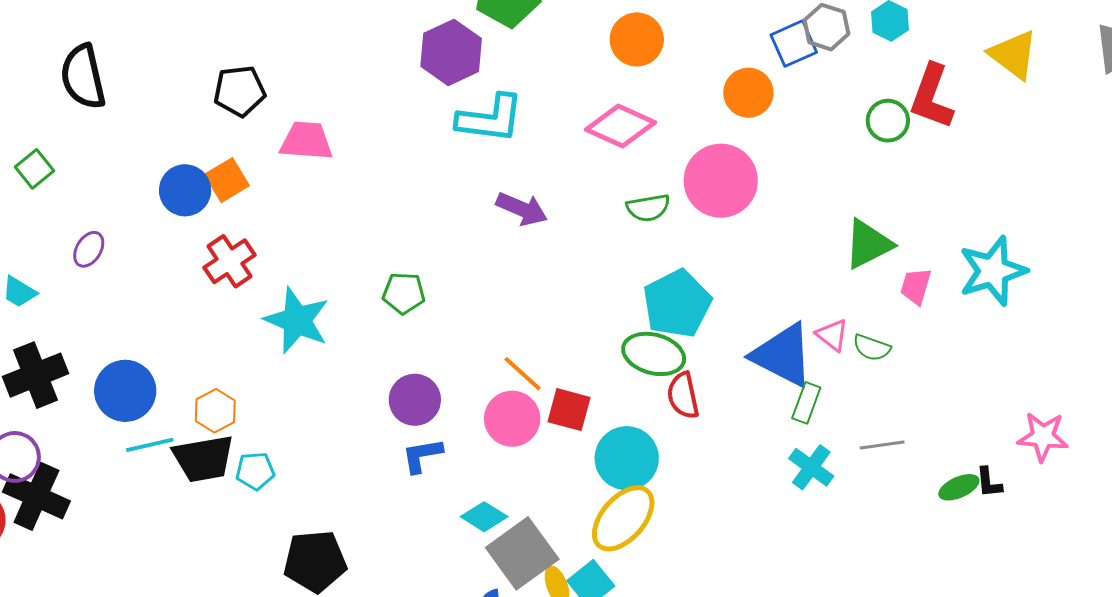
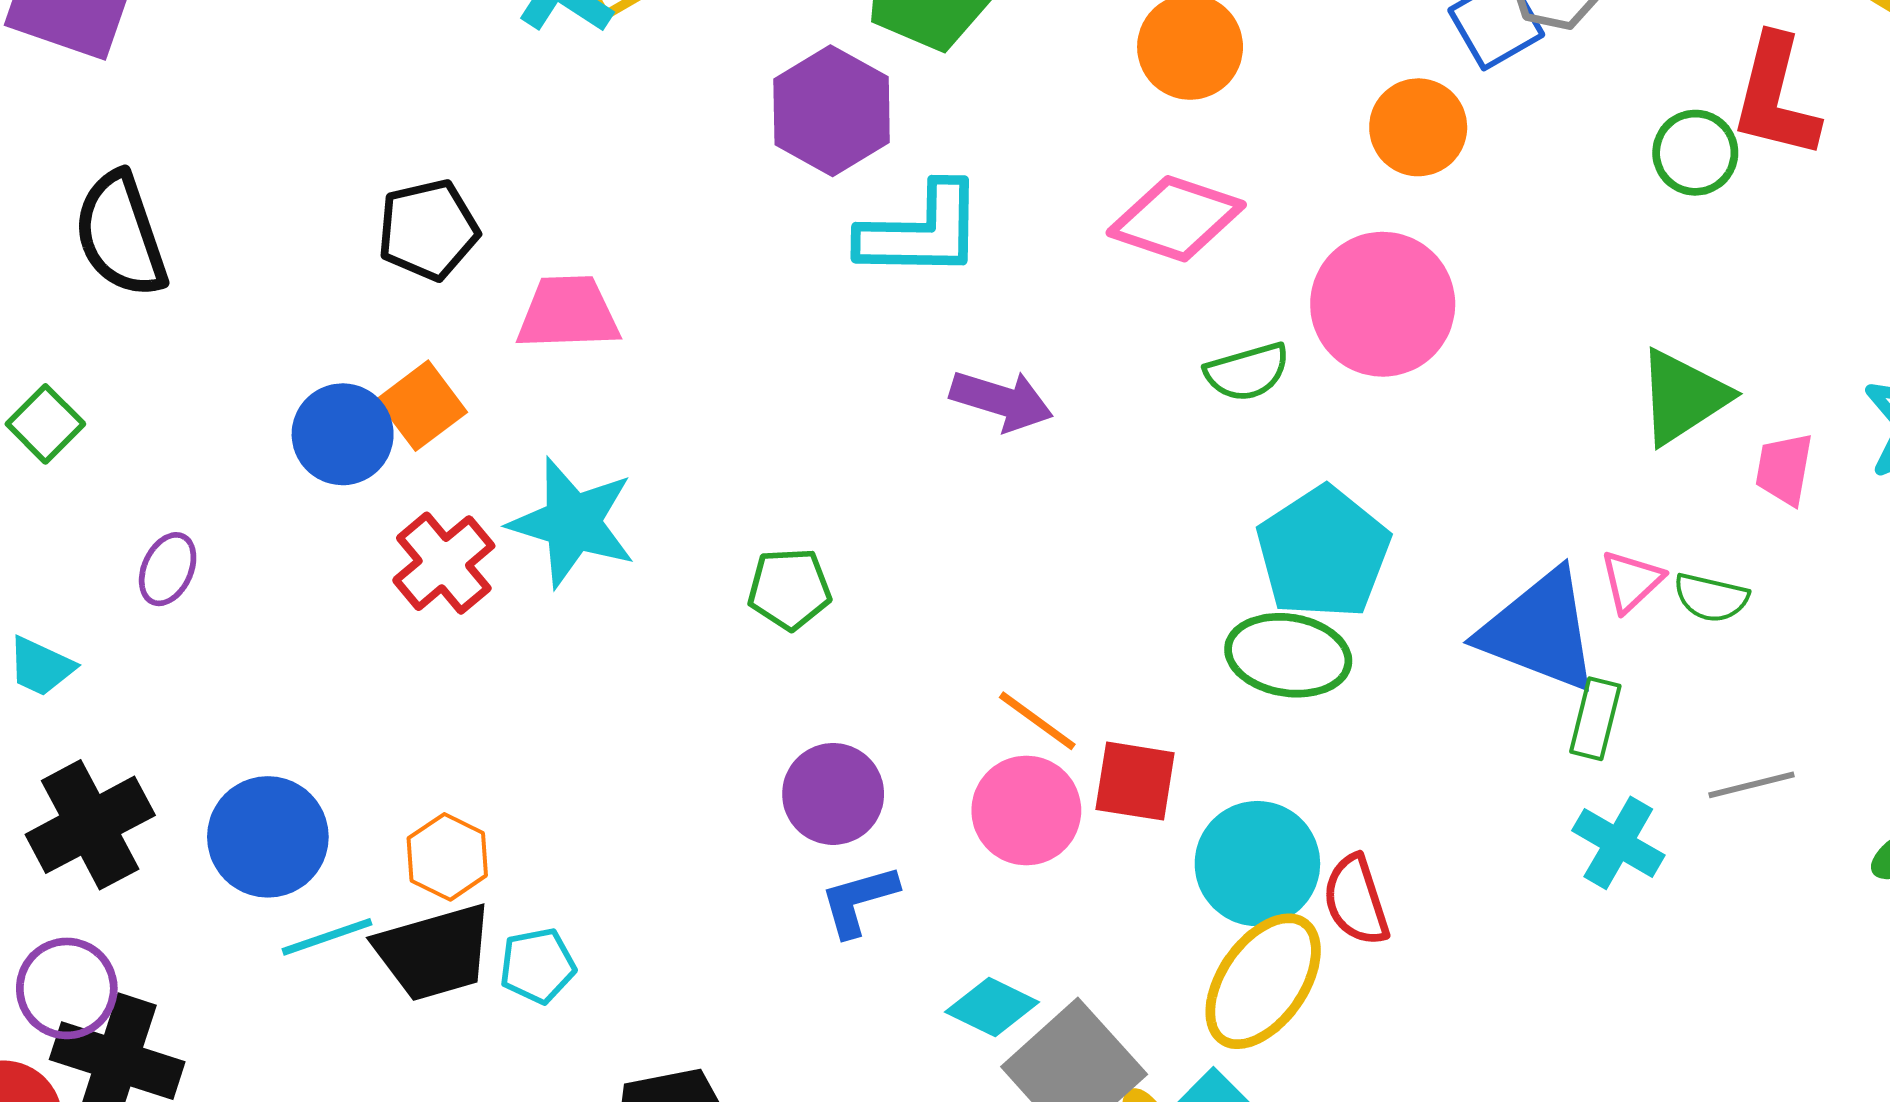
cyan star: (297, 320) -> (572, 523), moved
pink triangle: (832, 335) -> (1631, 581), turned 45
red semicircle: (683, 396) -> (1356, 900), moved

